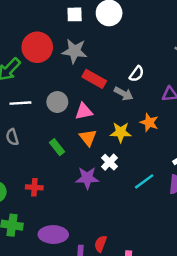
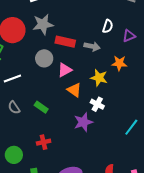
white semicircle: (137, 74) -> (108, 26), moved
gray circle: (57, 102) -> (44, 58), moved
yellow star: (121, 132) -> (99, 78), turned 30
green rectangle: (57, 147) -> (41, 107), moved
cyan line: (144, 181) -> (131, 127), moved

